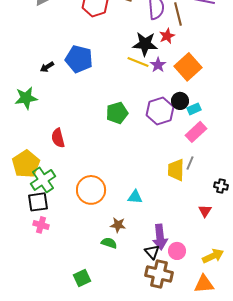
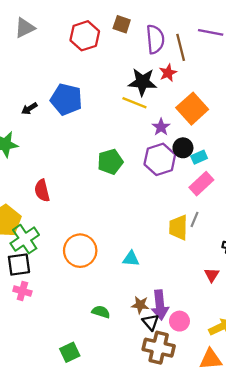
purple star: (158, 65) -> (161, 127), moved
brown star: (118, 225) -> (140, 305), moved

